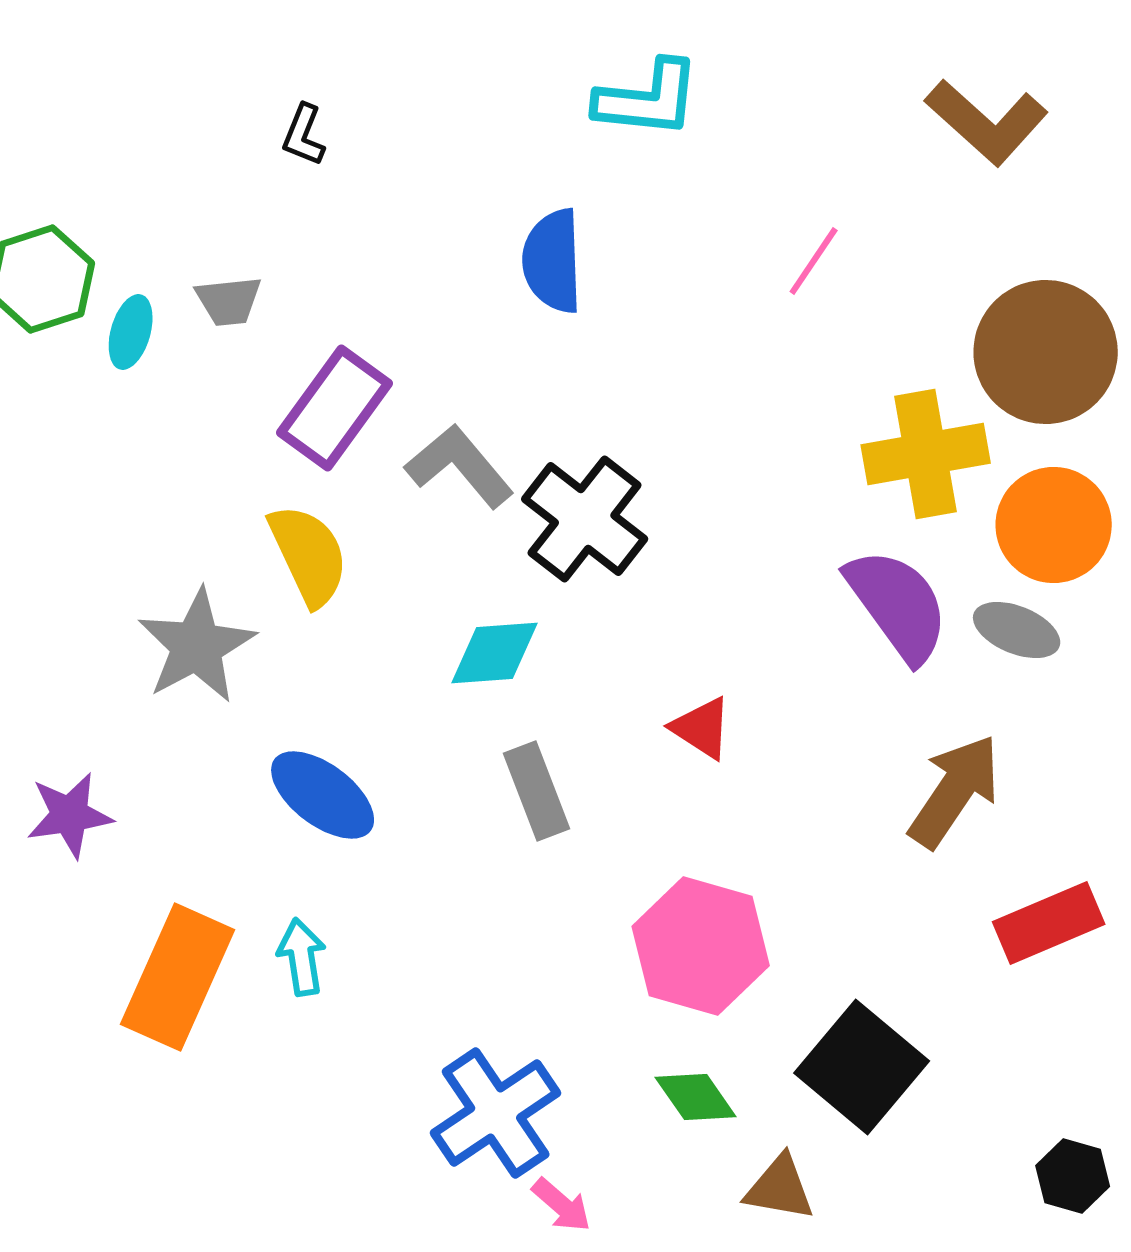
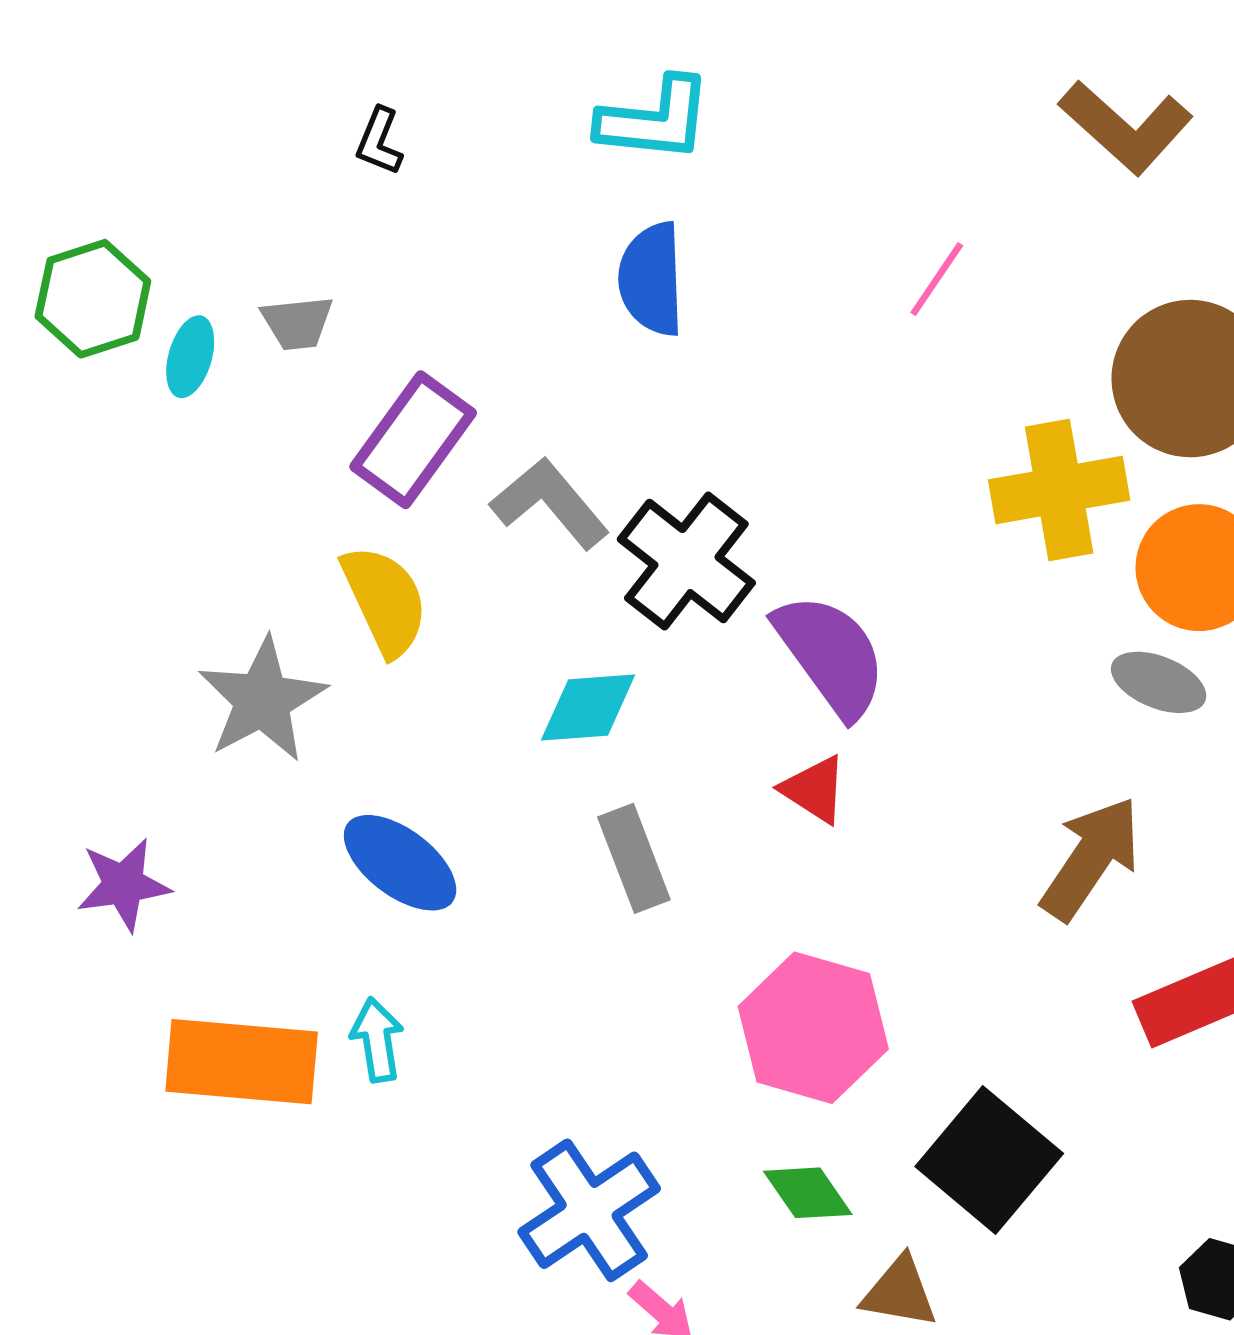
cyan L-shape: (648, 99) -> (655, 119), moved
purple semicircle: (898, 605) -> (831, 655), moved
orange rectangle: (178, 977) -> (242, 1062), turned 71

